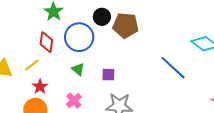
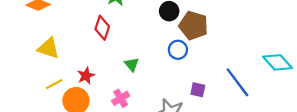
blue circle: (79, 37) -> (178, 50), moved, size x0.6
yellow line: (32, 65) -> (54, 84), moved
purple square: (108, 75) -> (198, 90), moved

